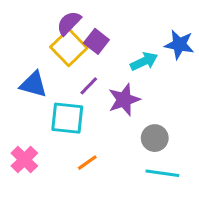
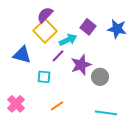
purple square: (96, 41) -> (88, 27), moved
cyan arrow: (144, 61) -> (68, 40), moved
cyan square: (67, 118) -> (44, 77), size x0.6
gray circle: (155, 138) -> (100, 77), moved

